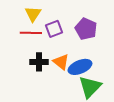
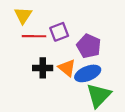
yellow triangle: (33, 14) -> (23, 15), moved
purple pentagon: (86, 29) -> (89, 46), moved

